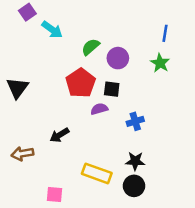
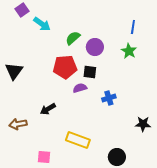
red pentagon: (81, 83) -> (65, 67), turned 30
black star: (135, 161) -> (143, 124), moved
black circle: (134, 186) -> (117, 157), moved

